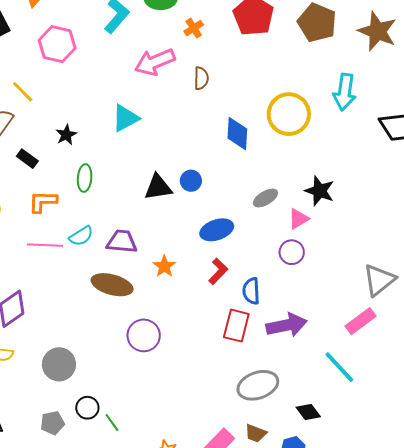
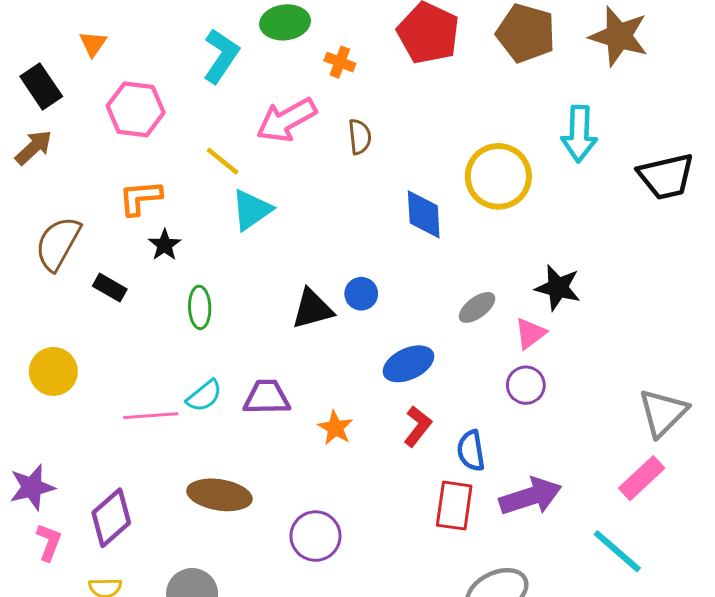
orange cross: (194, 28) -> (340, 62), turned -30
yellow line: (23, 92) -> (223, 161), moved
orange L-shape: (43, 202) -> (140, 198), moved
brown ellipse: (112, 285) -> (219, 495), moved

